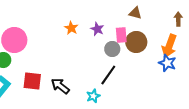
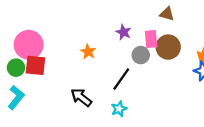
orange star: (71, 28) -> (88, 52), moved
black line: (108, 75) -> (121, 79), moved
red square: (32, 81) -> (35, 65), moved

